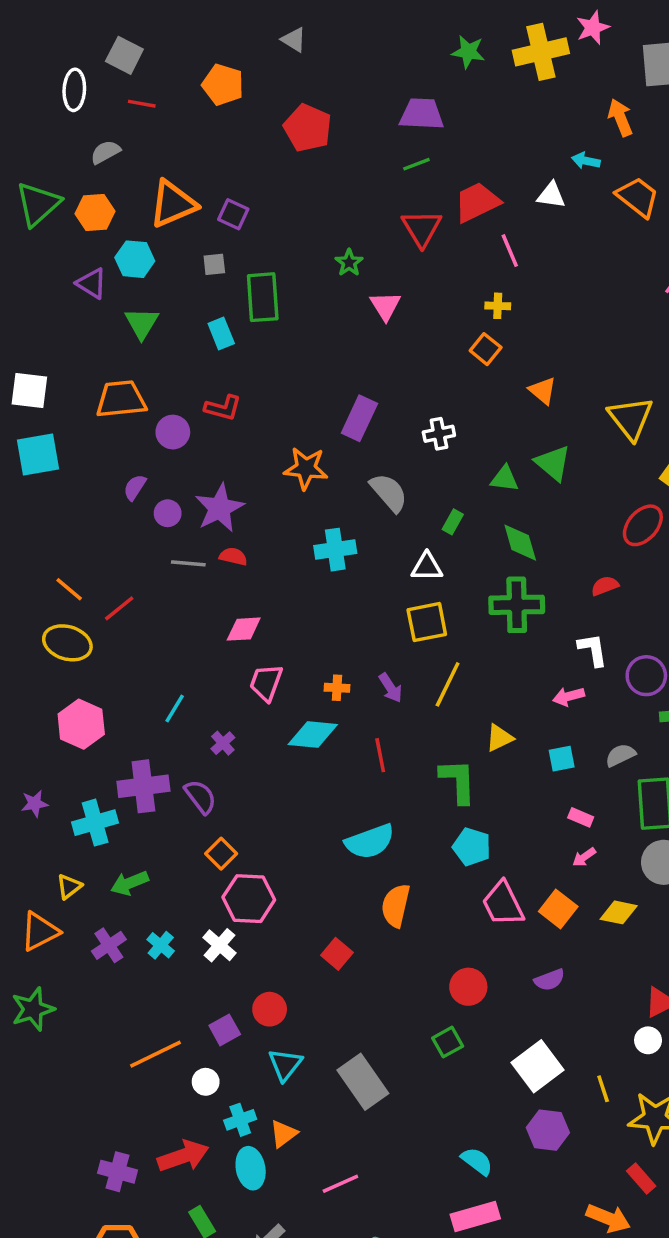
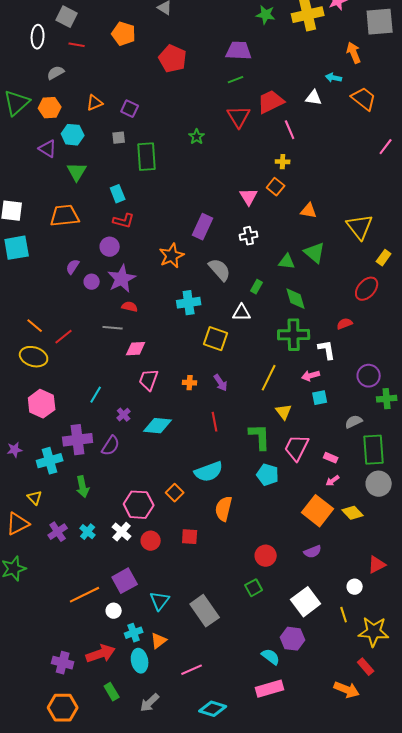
orange triangle: (173, 204) -> (95, 103), size x0.6
pink triangle: (385, 306) -> (249, 197), moved
cyan rectangle: (221, 334) -> (118, 194), moved
orange triangle: (543, 391) -> (309, 211), turned -30
purple circle: (173, 432) -> (110, 247), moved
orange star: (306, 468) -> (172, 256), turned -30
gray line: (188, 563) -> (113, 328), moved
yellow square: (427, 622) -> (216, 339), moved, turned 30
white L-shape: (593, 650) -> (327, 350), moved
yellow line: (448, 684) -> (269, 378), moved
pink arrow: (569, 696) -> (311, 376), moved
cyan diamond: (313, 734) -> (158, 426), moved
yellow triangle: (499, 738) -> (284, 412), turned -42
cyan square: (562, 759) -> (320, 398), moved
purple semicircle: (200, 797) -> (111, 446), turned 70
orange square: (221, 854) -> (175, 493), moved
green arrow: (130, 883) -> (83, 487), moved, turned -80
yellow triangle: (69, 887) -> (35, 498), turned -35
pink trapezoid: (503, 904) -> (297, 448), moved, turned 52
orange square: (558, 909) -> (318, 511), size x1.4
yellow diamond: (619, 912) -> (353, 513), turned 35
red square: (337, 954) -> (190, 537), turned -36
red circle: (270, 1009) -> (151, 541), moved
purple square: (225, 1030) -> (125, 581), size x1.4
white circle: (648, 1040) -> (355, 587), moved
purple hexagon: (548, 1130) -> (293, 639), moved

